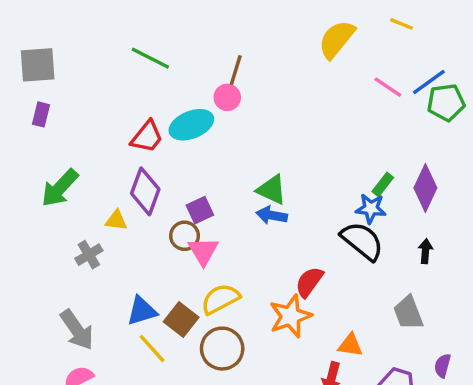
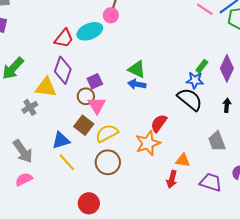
yellow triangle: (116, 220) -> (46, 87), size x1.6
brown square: (181, 320) -> (84, 125), moved

